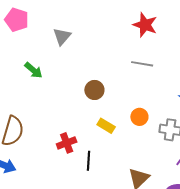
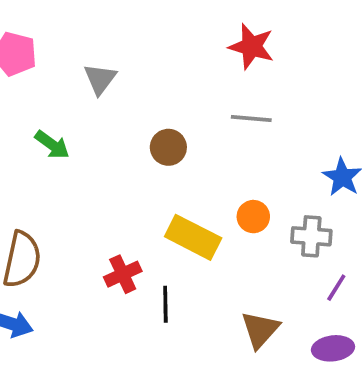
brown circle: (94, 90) -> (168, 147), moved
yellow rectangle: (106, 126) -> (193, 237), size x1.6

